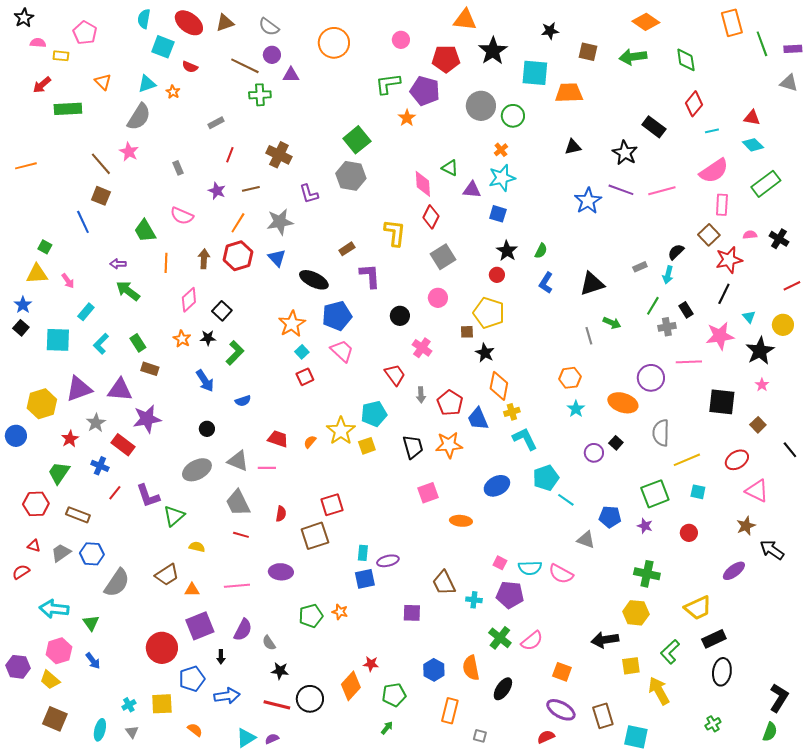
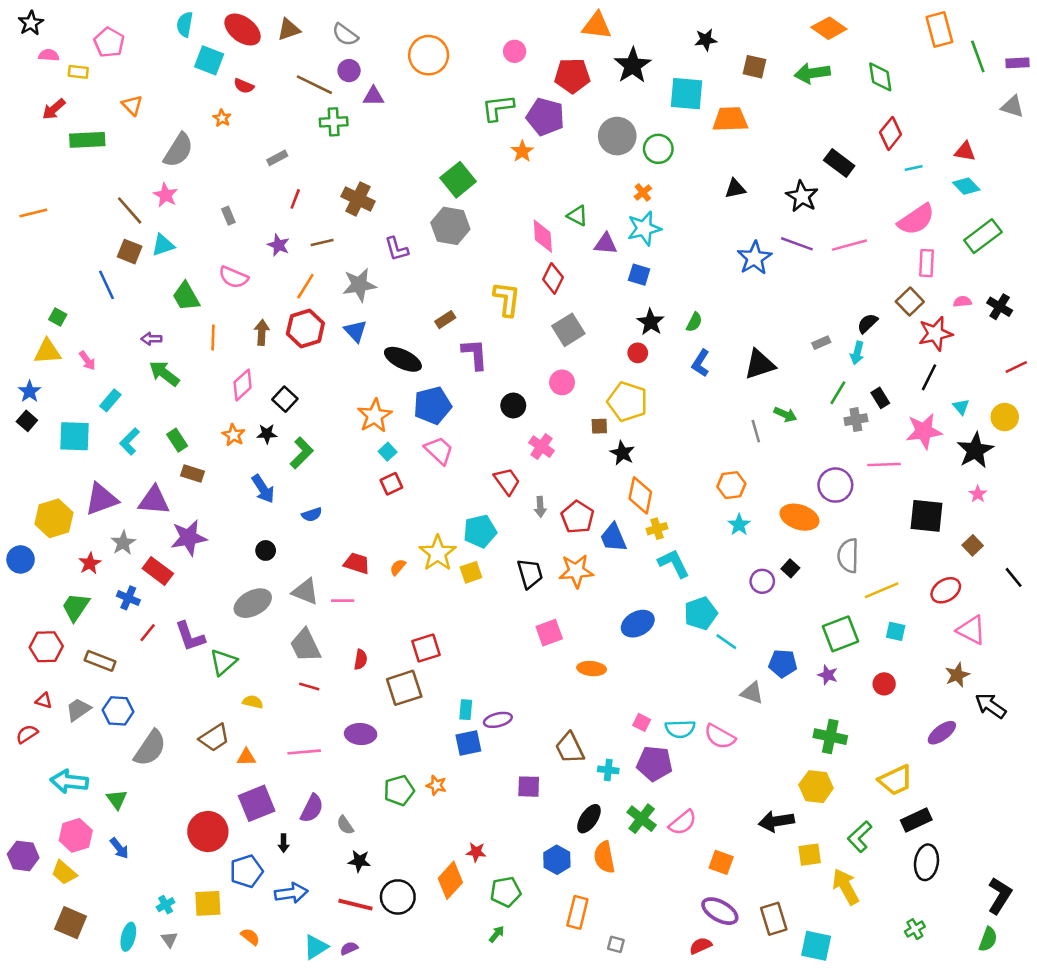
cyan triangle: (147, 84) -> (163, 245), moved
black ellipse: (503, 689) -> (589, 819), moved

